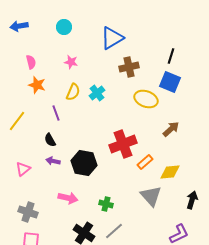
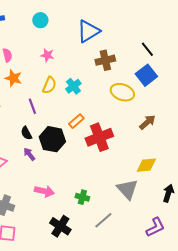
black line: (171, 56) -> (147, 49), turned -56
blue square: (170, 82) -> (146, 75), turned 30
purple arrow: (53, 161) -> (29, 154), turned 40
orange rectangle: (145, 162) -> (76, 121), moved
black hexagon: (84, 163) -> (52, 139), moved
gray line: (114, 231) -> (103, 220), moved

